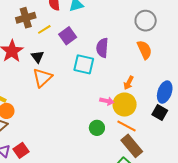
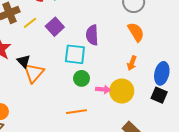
black triangle: (37, 57) -> (24, 61), moved
orange arrow: (129, 83) -> (132, 63), moved
orange line: (127, 126) -> (76, 112), moved, turned -30
green circle: (97, 128) -> (82, 78), moved

